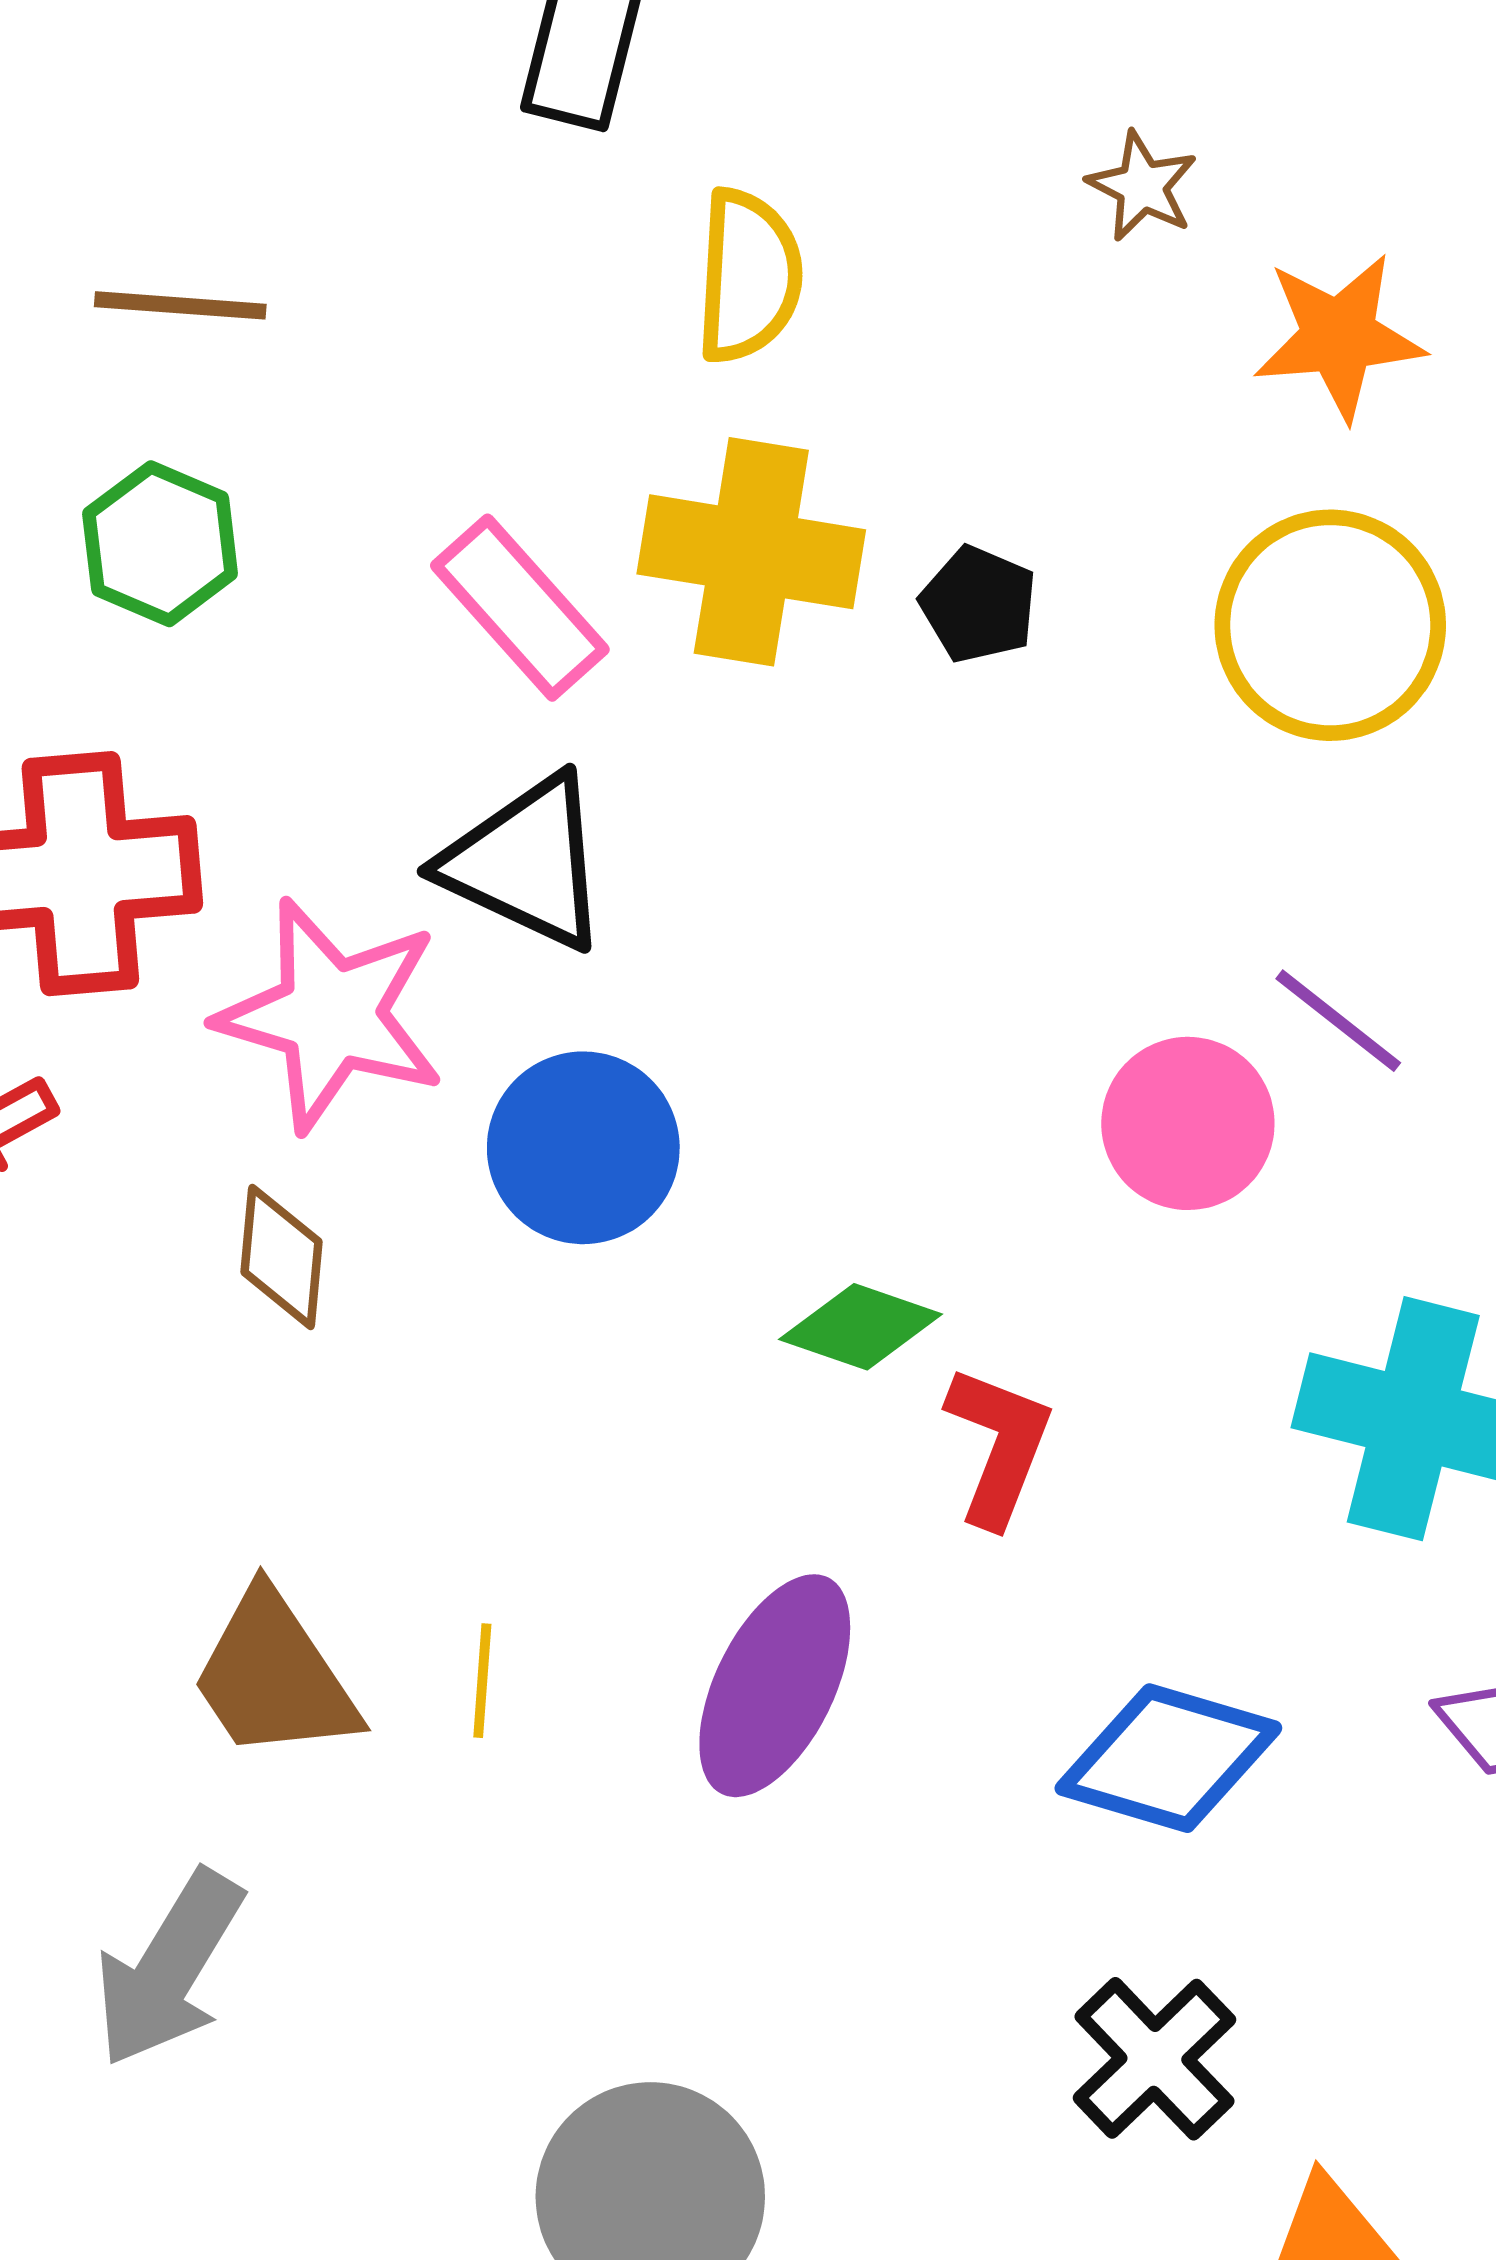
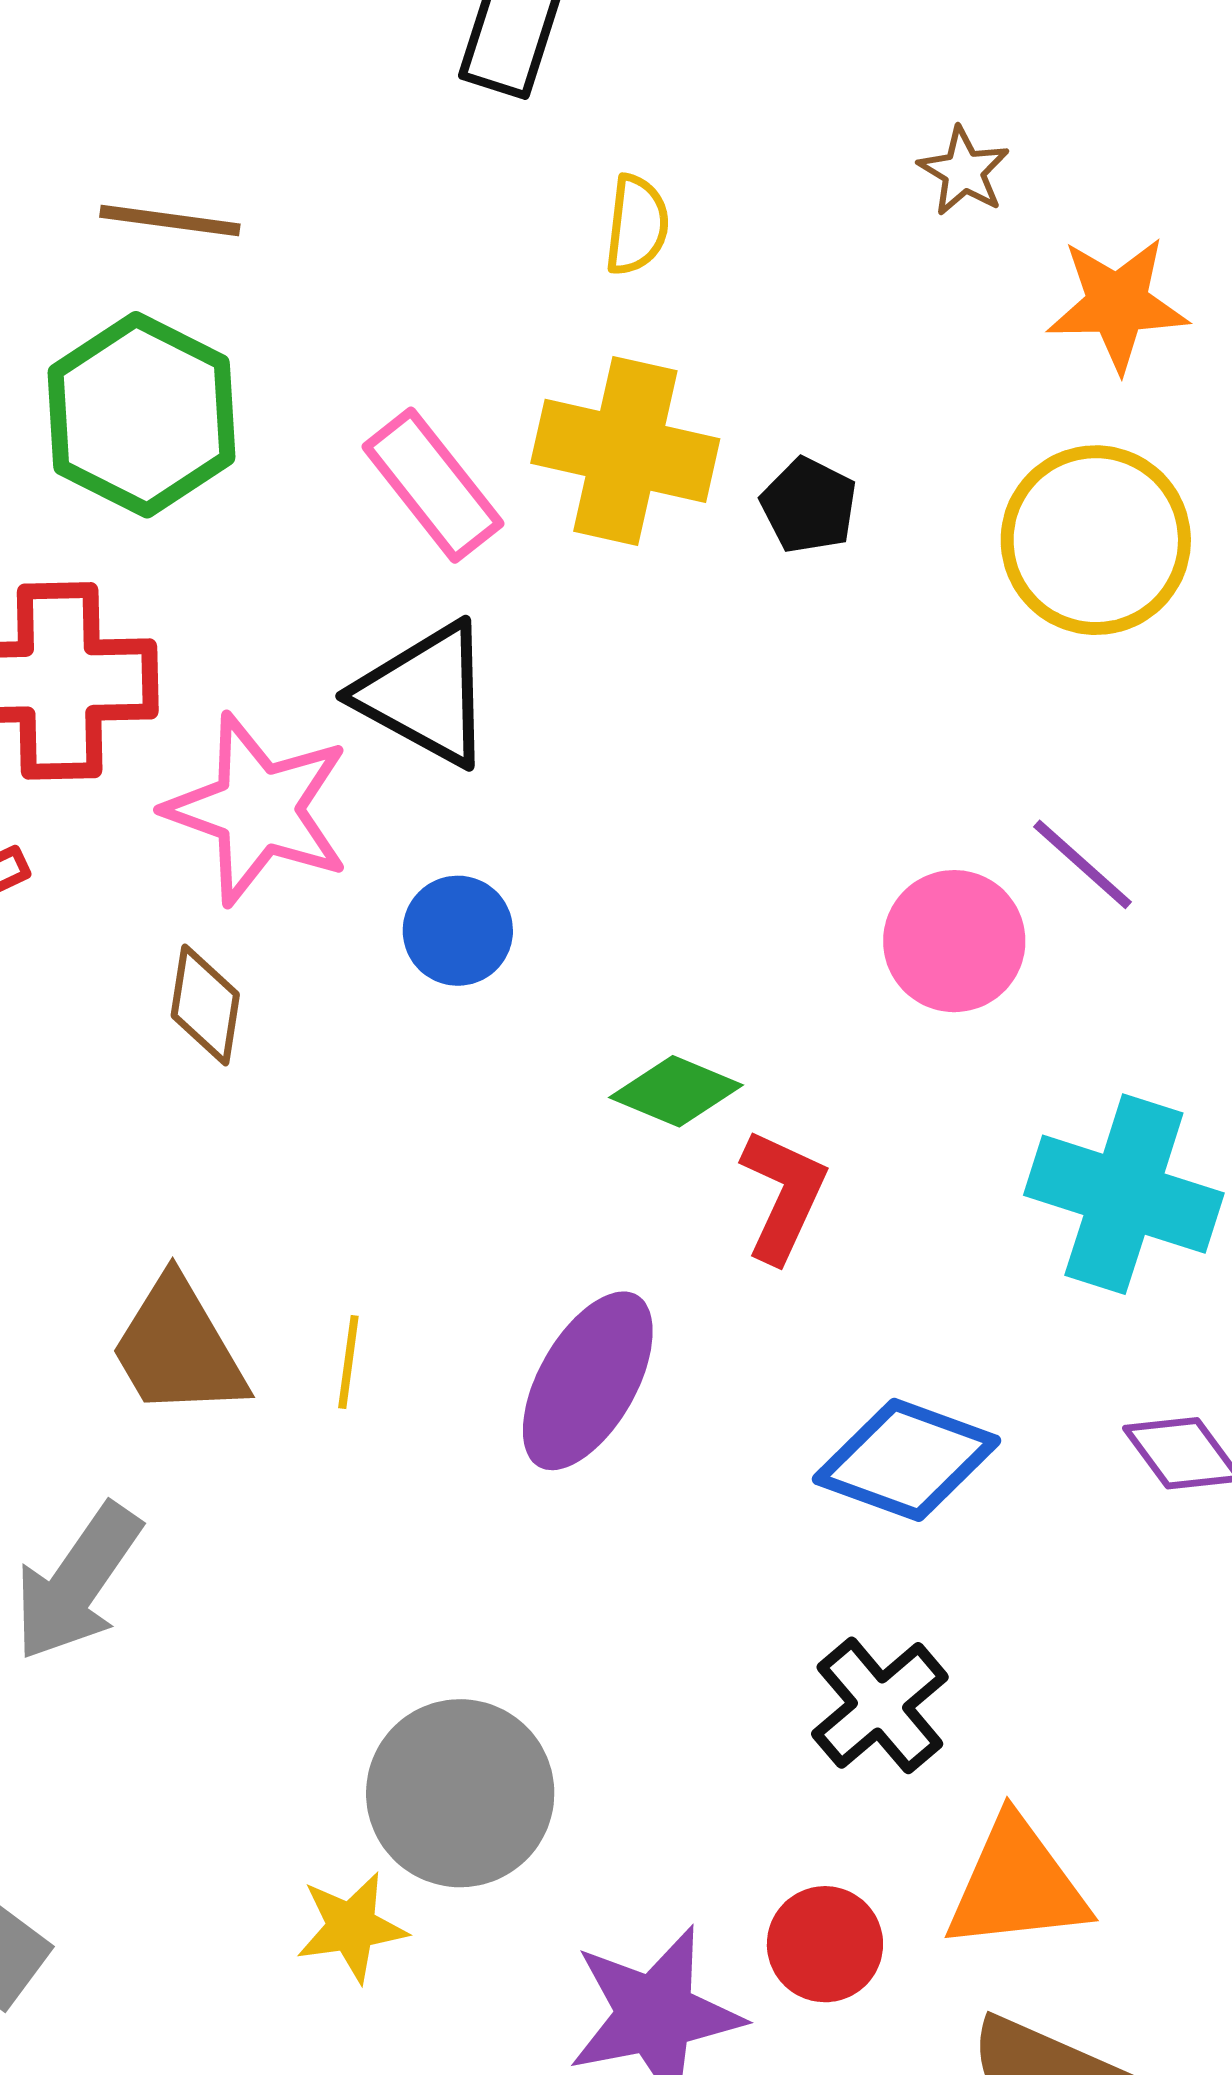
yellow semicircle: (748, 276) -> (637, 225), size x0.7
green hexagon: (160, 544) -> (142, 415), size x1.5
blue circle: (583, 1148) -> (458, 931), size x0.7

